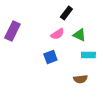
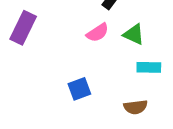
blue square: (50, 57) -> (79, 89), moved

